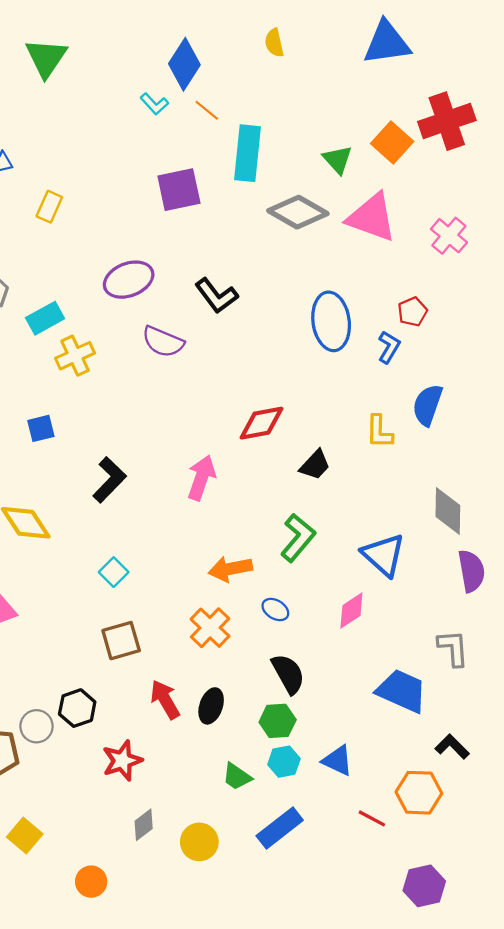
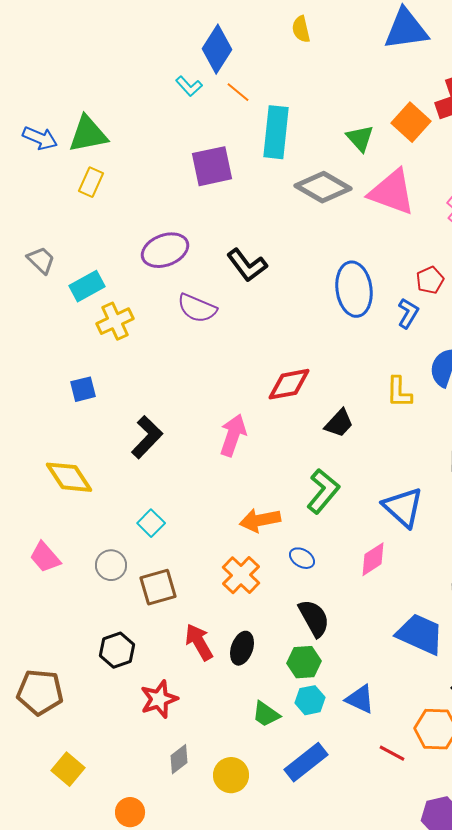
green triangle: (46, 58) -> (88, 134), moved, turned 45
gray circle: (36, 726) -> (111, 565), moved

